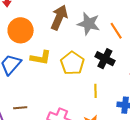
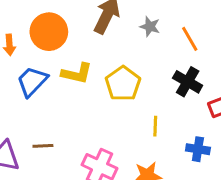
gray star: (89, 24) -> (150, 27), size x0.6
black cross: (105, 59) -> (188, 82), moved

